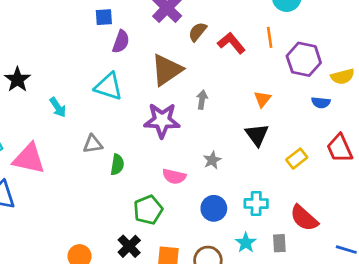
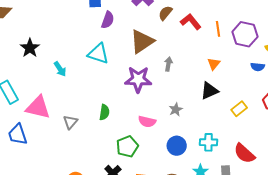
orange line: (270, 37) -> (218, 29), moved
black triangle: (257, 135) -> (209, 91), turned 42
gray triangle: (93, 144) -> (70, 122), moved, turned -42

